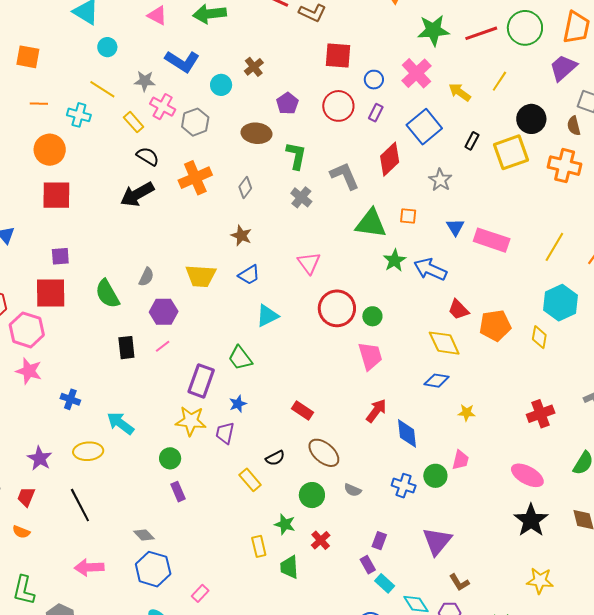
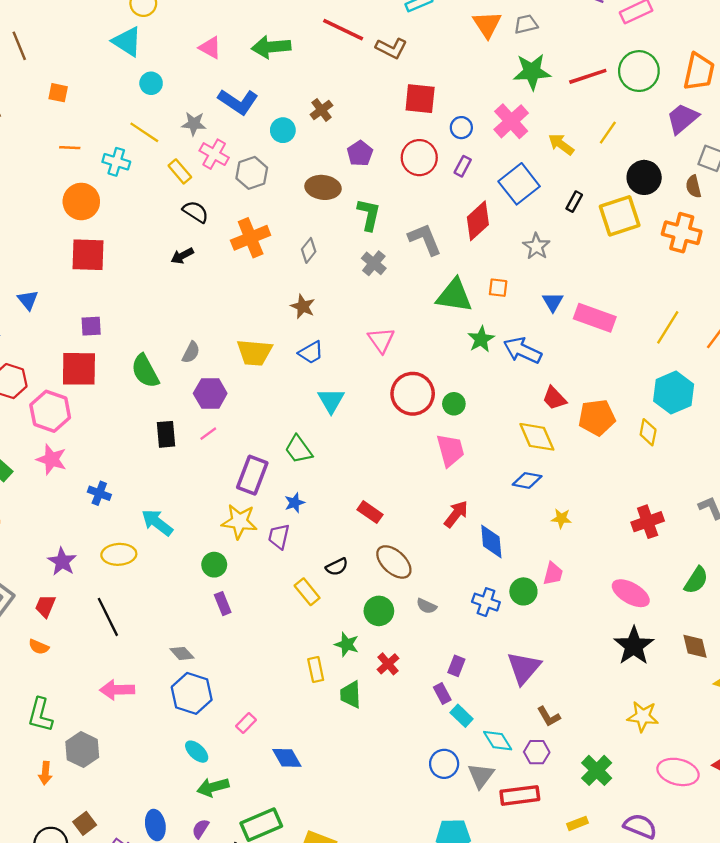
orange square: (28, 57) -> (58, 93), size x0.7
black arrow: (137, 194) -> (182, 256), size x0.6
cyan triangle: (267, 316) -> (331, 400), turned -35

